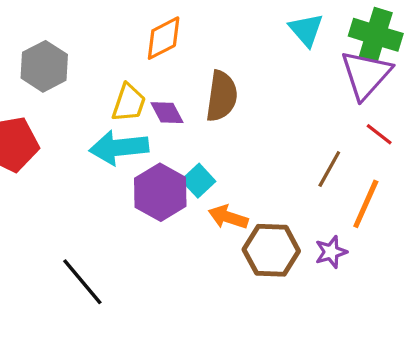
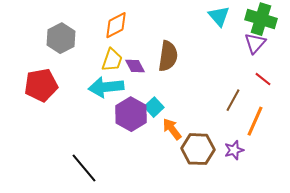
orange diamond: (164, 38) -> (116, 25), moved
purple triangle: (366, 75) -> (255, 43), size x0.7
orange arrow: (228, 217) -> (172, 129), turned 35

